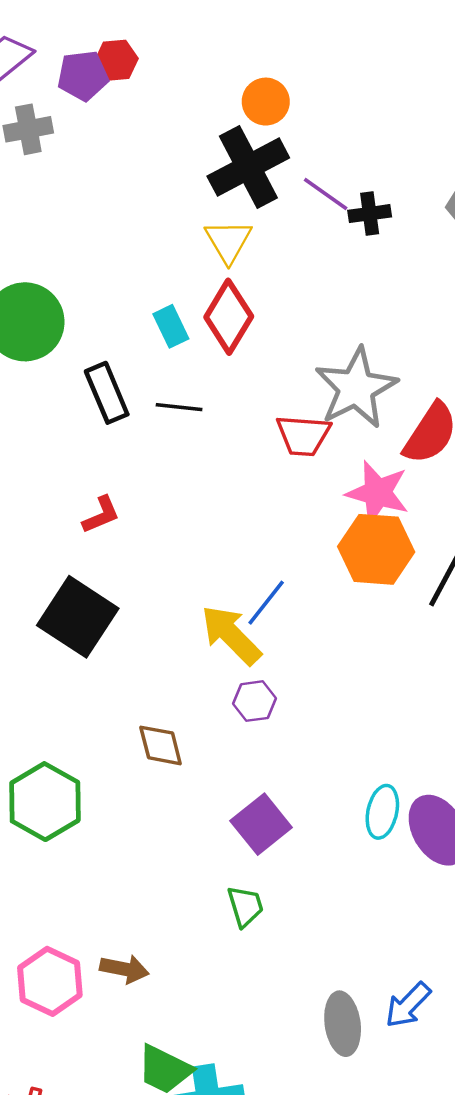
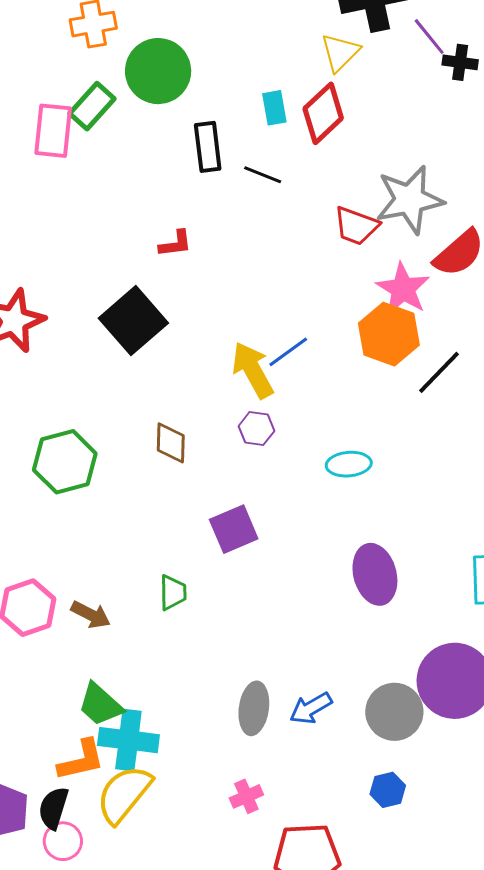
cyan ellipse: (382, 812) -> (349, 464), moved, turned 57
green trapezoid: (245, 906) -> (173, 593), moved

